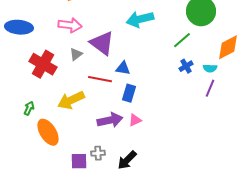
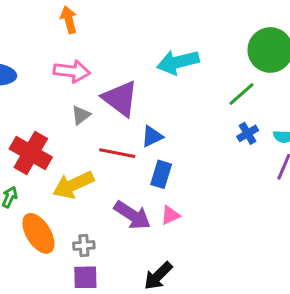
red cross: (43, 64) -> (31, 153), moved
blue triangle: (123, 68) -> (152, 136), turned -35
purple arrow: (110, 120) -> (132, 215), turned 45
gray cross: (98, 153) -> (84, 246), moved

